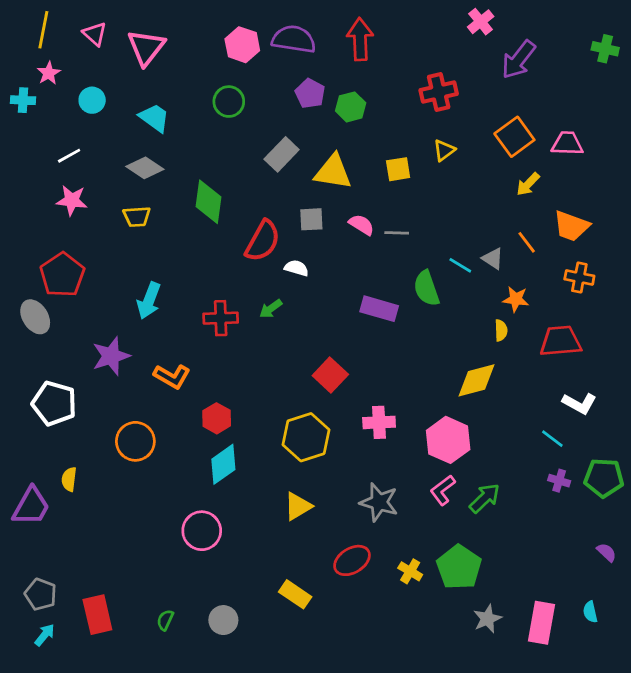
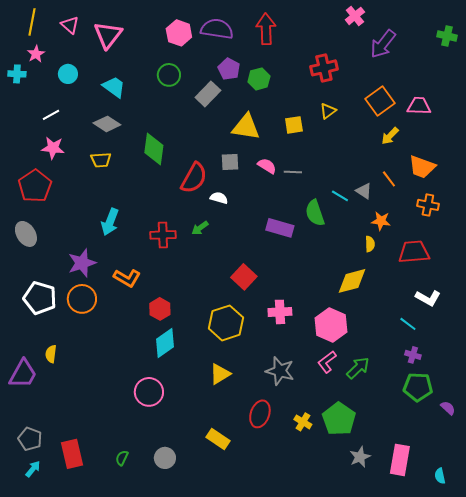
gray rectangle: (282, 154) -> (208, 94), moved
red pentagon: (62, 275) -> (35, 186), moved
orange circle: (135, 441) -> (82, 299), moved
green pentagon: (604, 478) -> (418, 387), moved
red ellipse: (352, 560) -> (260, 414), turned -40
cyan semicircle: (590, 612) -> (440, 476), moved

